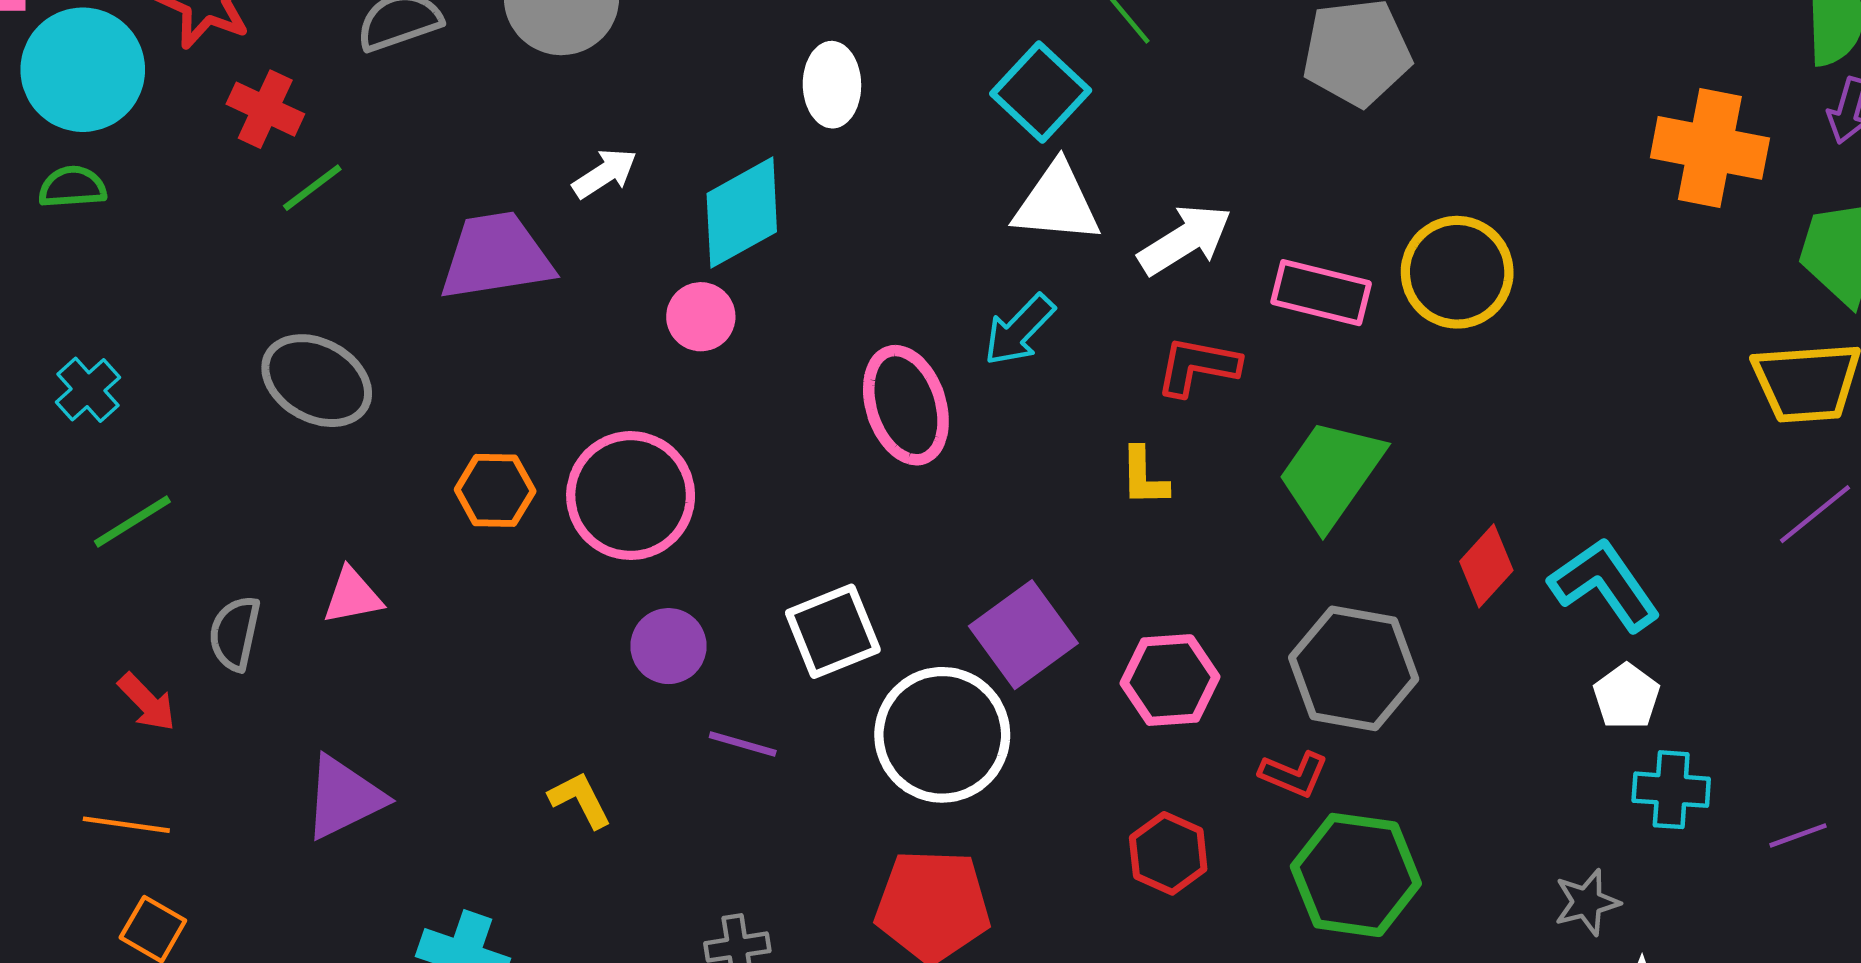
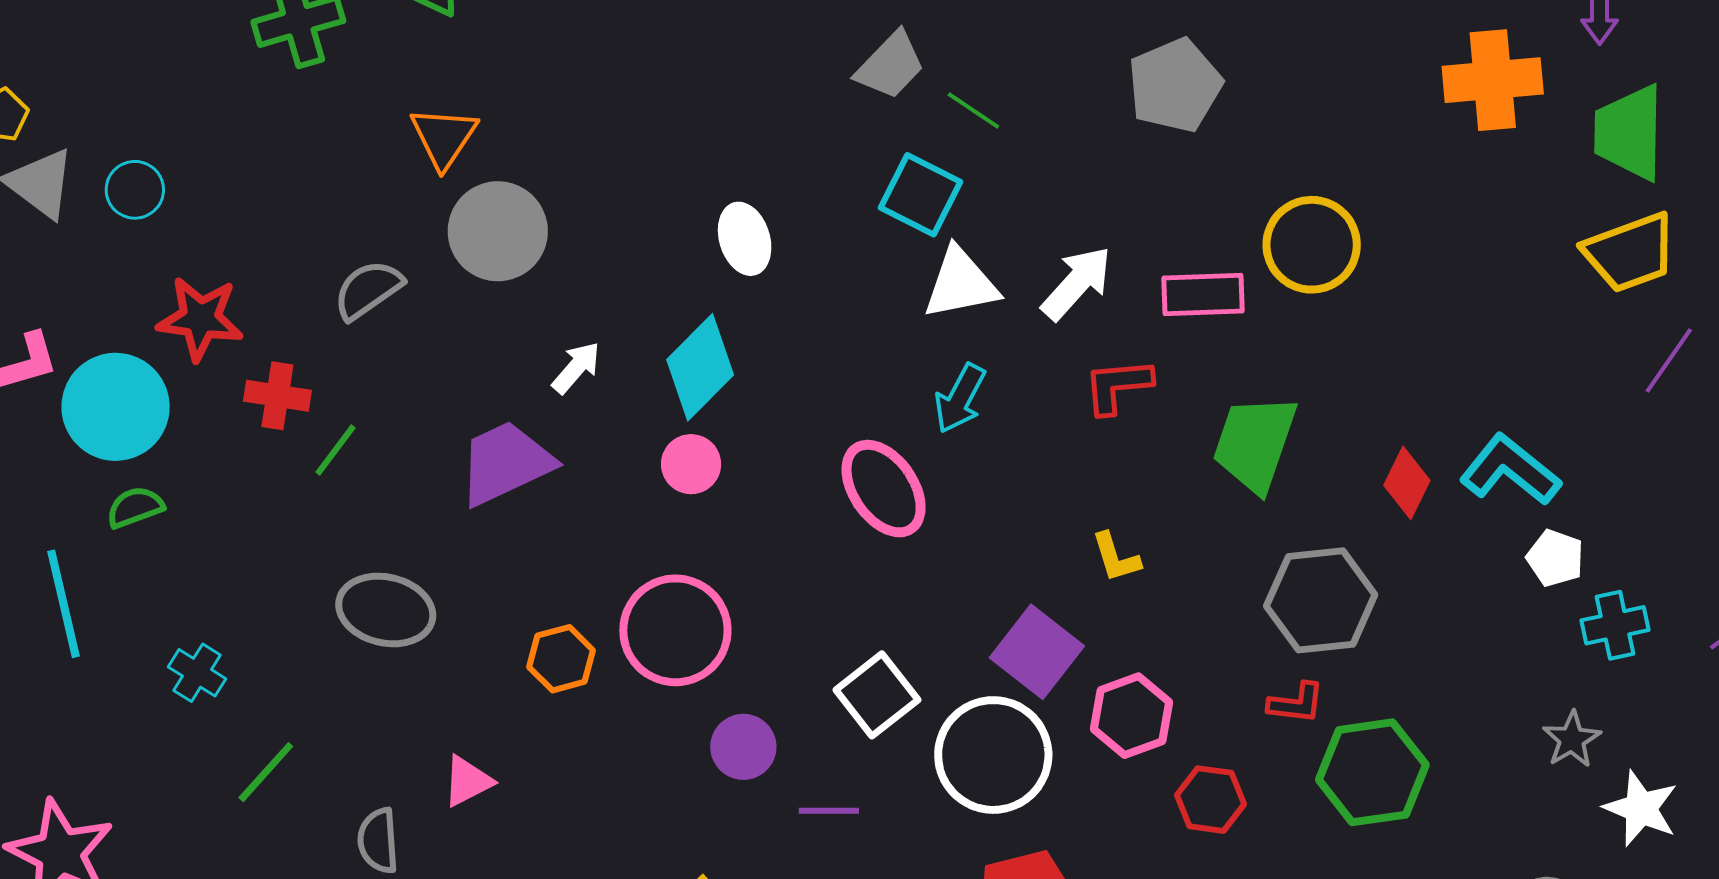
yellow L-shape: (1144, 477) -> (1116, 557), moved
pink hexagon: (1170, 680) -> (1131, 716), moved

